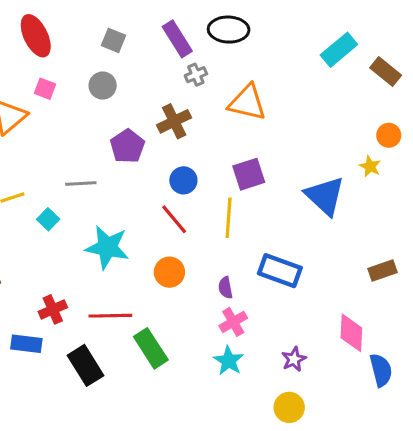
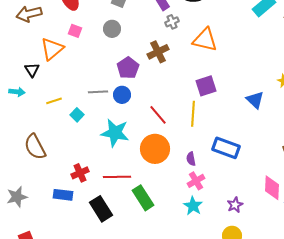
blue circle: (183, 180) -> (122, 95), moved
blue triangle: (325, 196) -> (255, 100), size x0.7
orange circle: (169, 272) -> (155, 149), size x1.5

